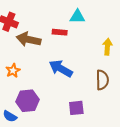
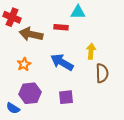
yellow arrow: (107, 47) -> (91, 51), moved
orange star: (13, 71) -> (24, 64), moved
purple square: (76, 108) -> (66, 97), moved

